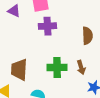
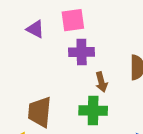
brown arrow: (81, 67) -> (101, 82), moved

